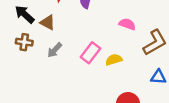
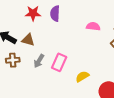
pink rectangle: (91, 53) -> (59, 62), moved
yellow semicircle: (114, 60) -> (82, 77), moved

